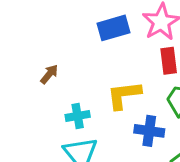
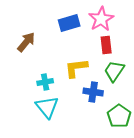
brown arrow: (49, 74) -> (26, 42), moved, size x1.5

